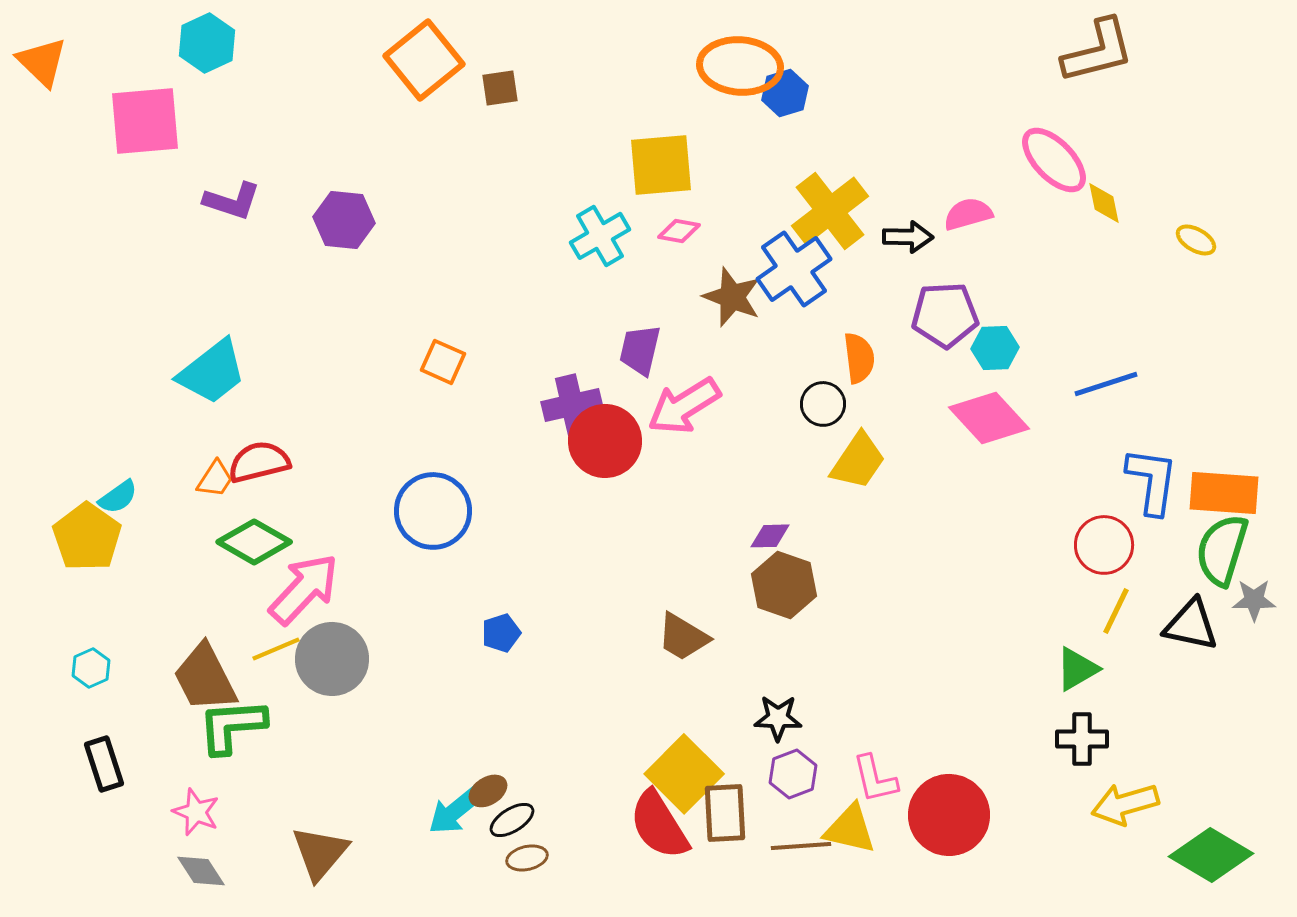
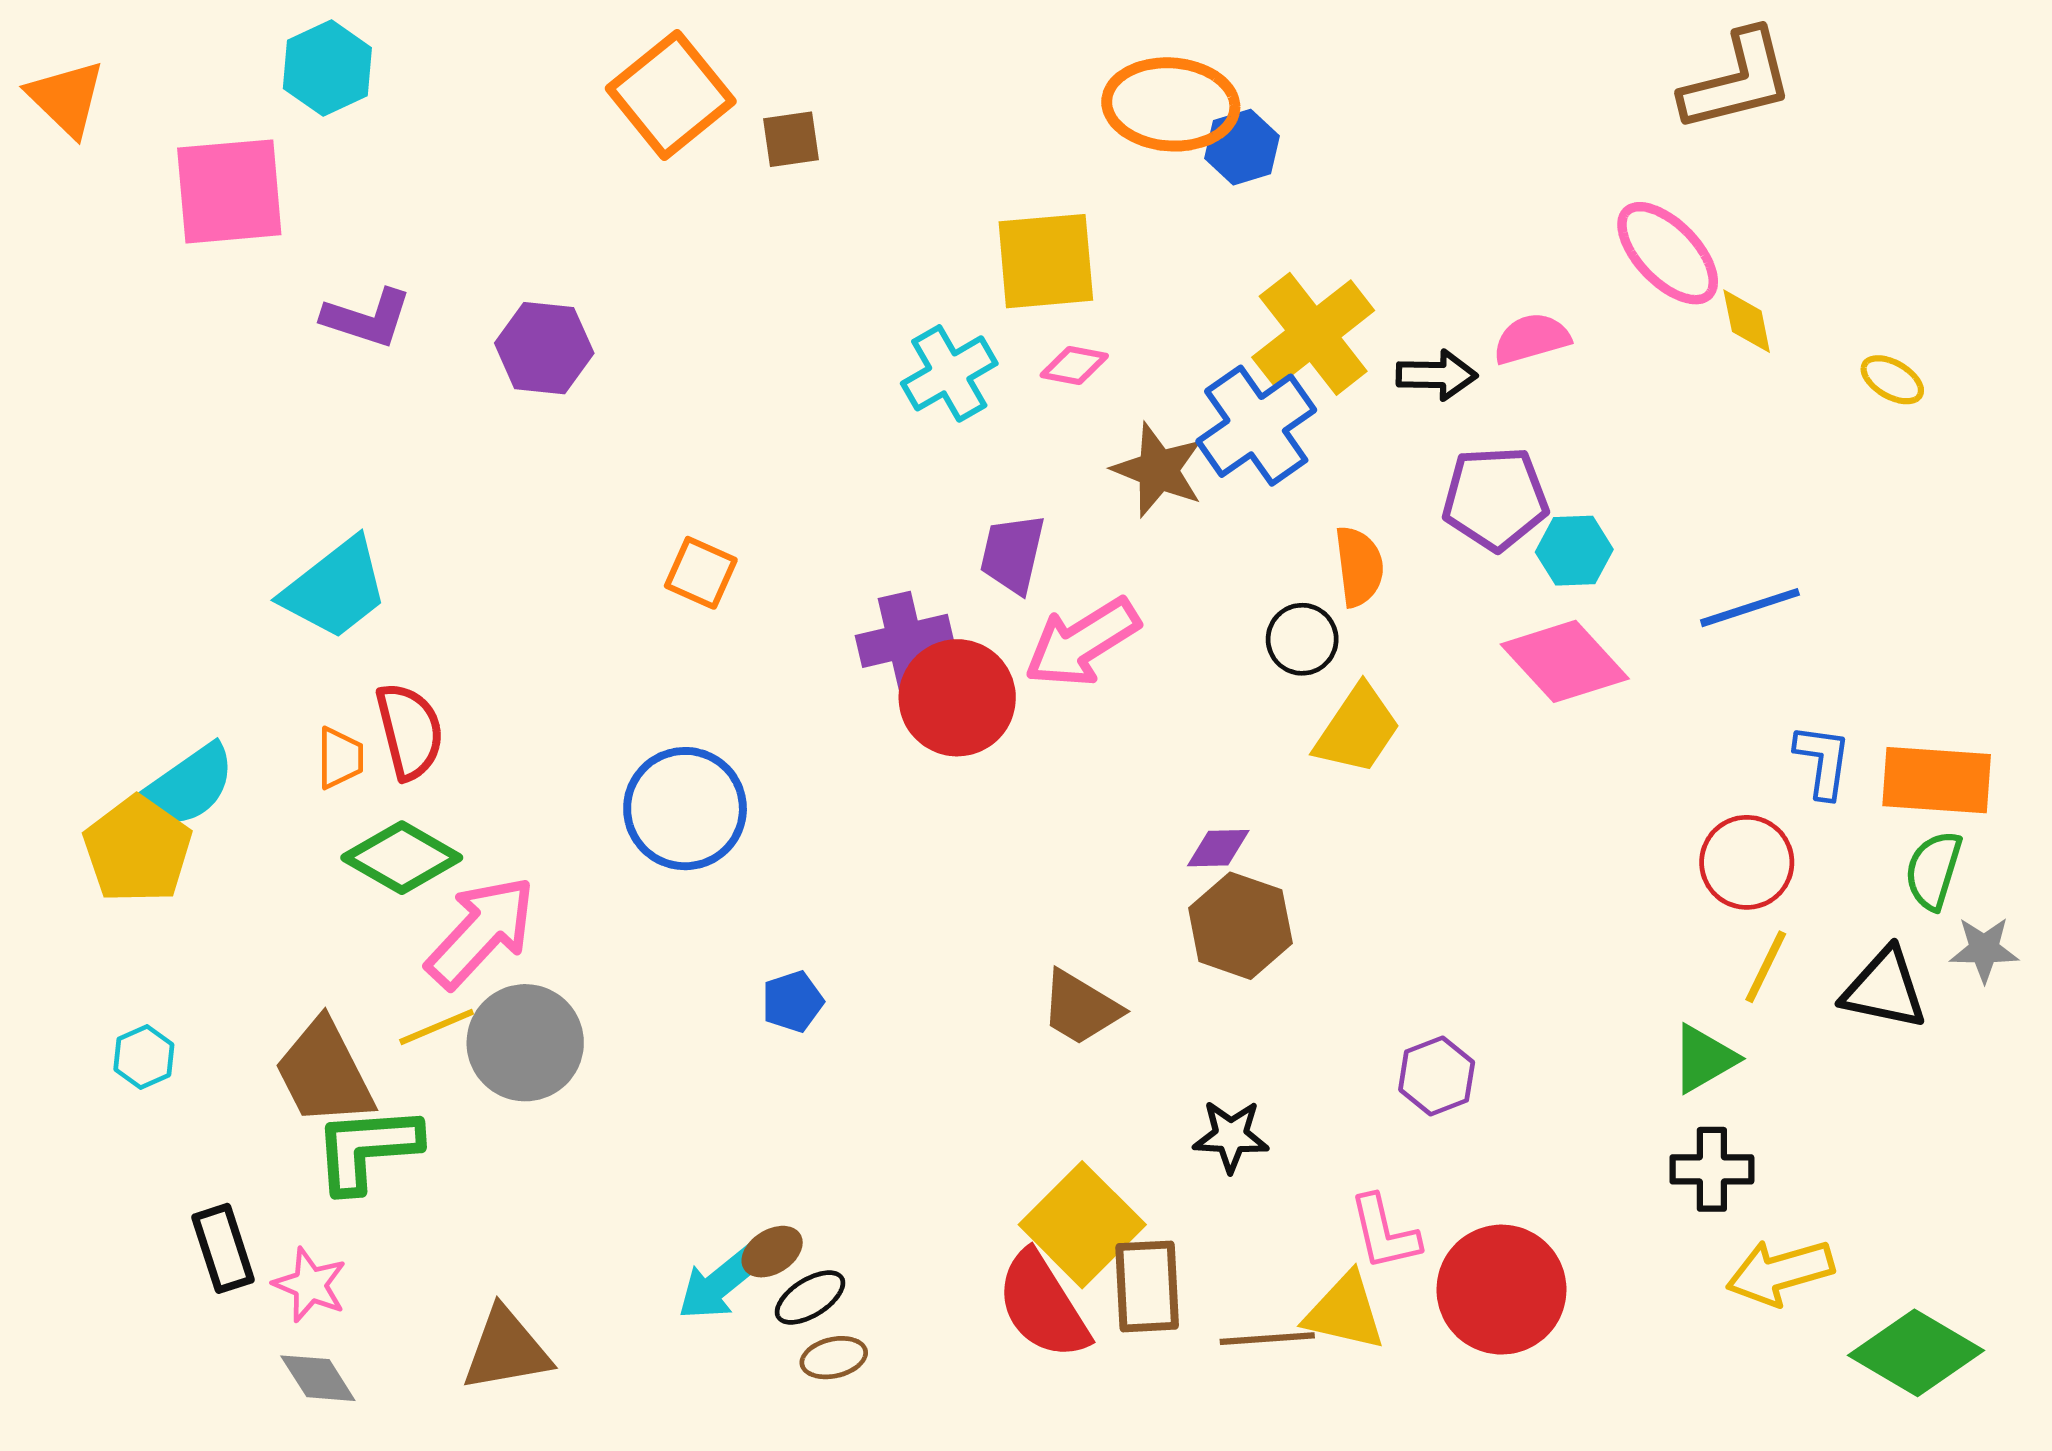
red semicircle: (259, 462) -> (410, 731), turned 90
orange trapezoid: (215, 479) -> (340, 758), turned -33
blue L-shape: (1152, 481) -> (1823, 761), size x0.7
cyan semicircle: (118, 497) -> (187, 786), size x1.6
green semicircle: (1222, 550) -> (1933, 870), size x0.7
black rectangle: (104, 764) -> (223, 1248), moved
purple hexagon: (793, 774) -> (1437, 1076), moved
brown triangle: (320, 853) -> (506, 1350), turned 40

